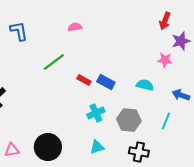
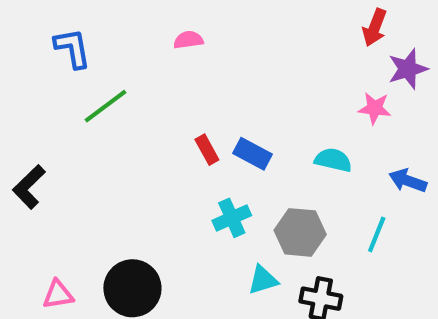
green line: (54, 62) -> (106, 106), moved
red rectangle: (84, 80) -> (207, 150), turned 32
cyan triangle: (97, 147) -> (263, 280), moved

